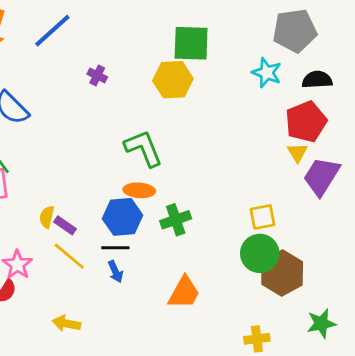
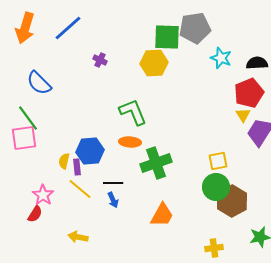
gray pentagon: (295, 31) -> (195, 28), moved
blue hexagon: (122, 217) -> (90, 151), moved
green cross: (176, 220) -> (156, 163), size x1.4
purple rectangle: (65, 225) -> (77, 167), turned 49

